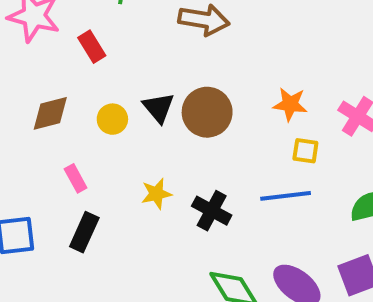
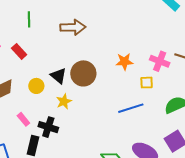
yellow square: (305, 151) -> (147, 83), moved
yellow star: (156, 194) -> (64, 101), moved
black cross: (212, 211) -> (48, 127), moved

